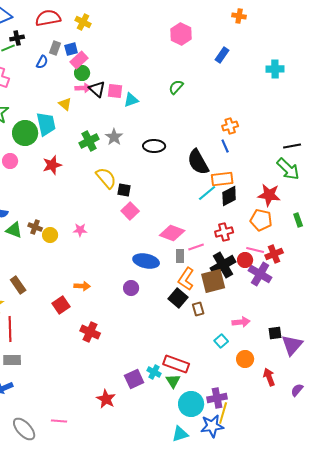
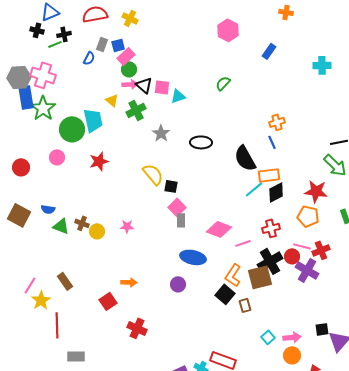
green cross: (89, 141) -> (136, 110), moved
gray rectangle: (180, 256) -> (181, 220), moved
pink arrow: (241, 322) -> (292, 337), moved
gray rectangle: (12, 360) -> (76, 356), moved

